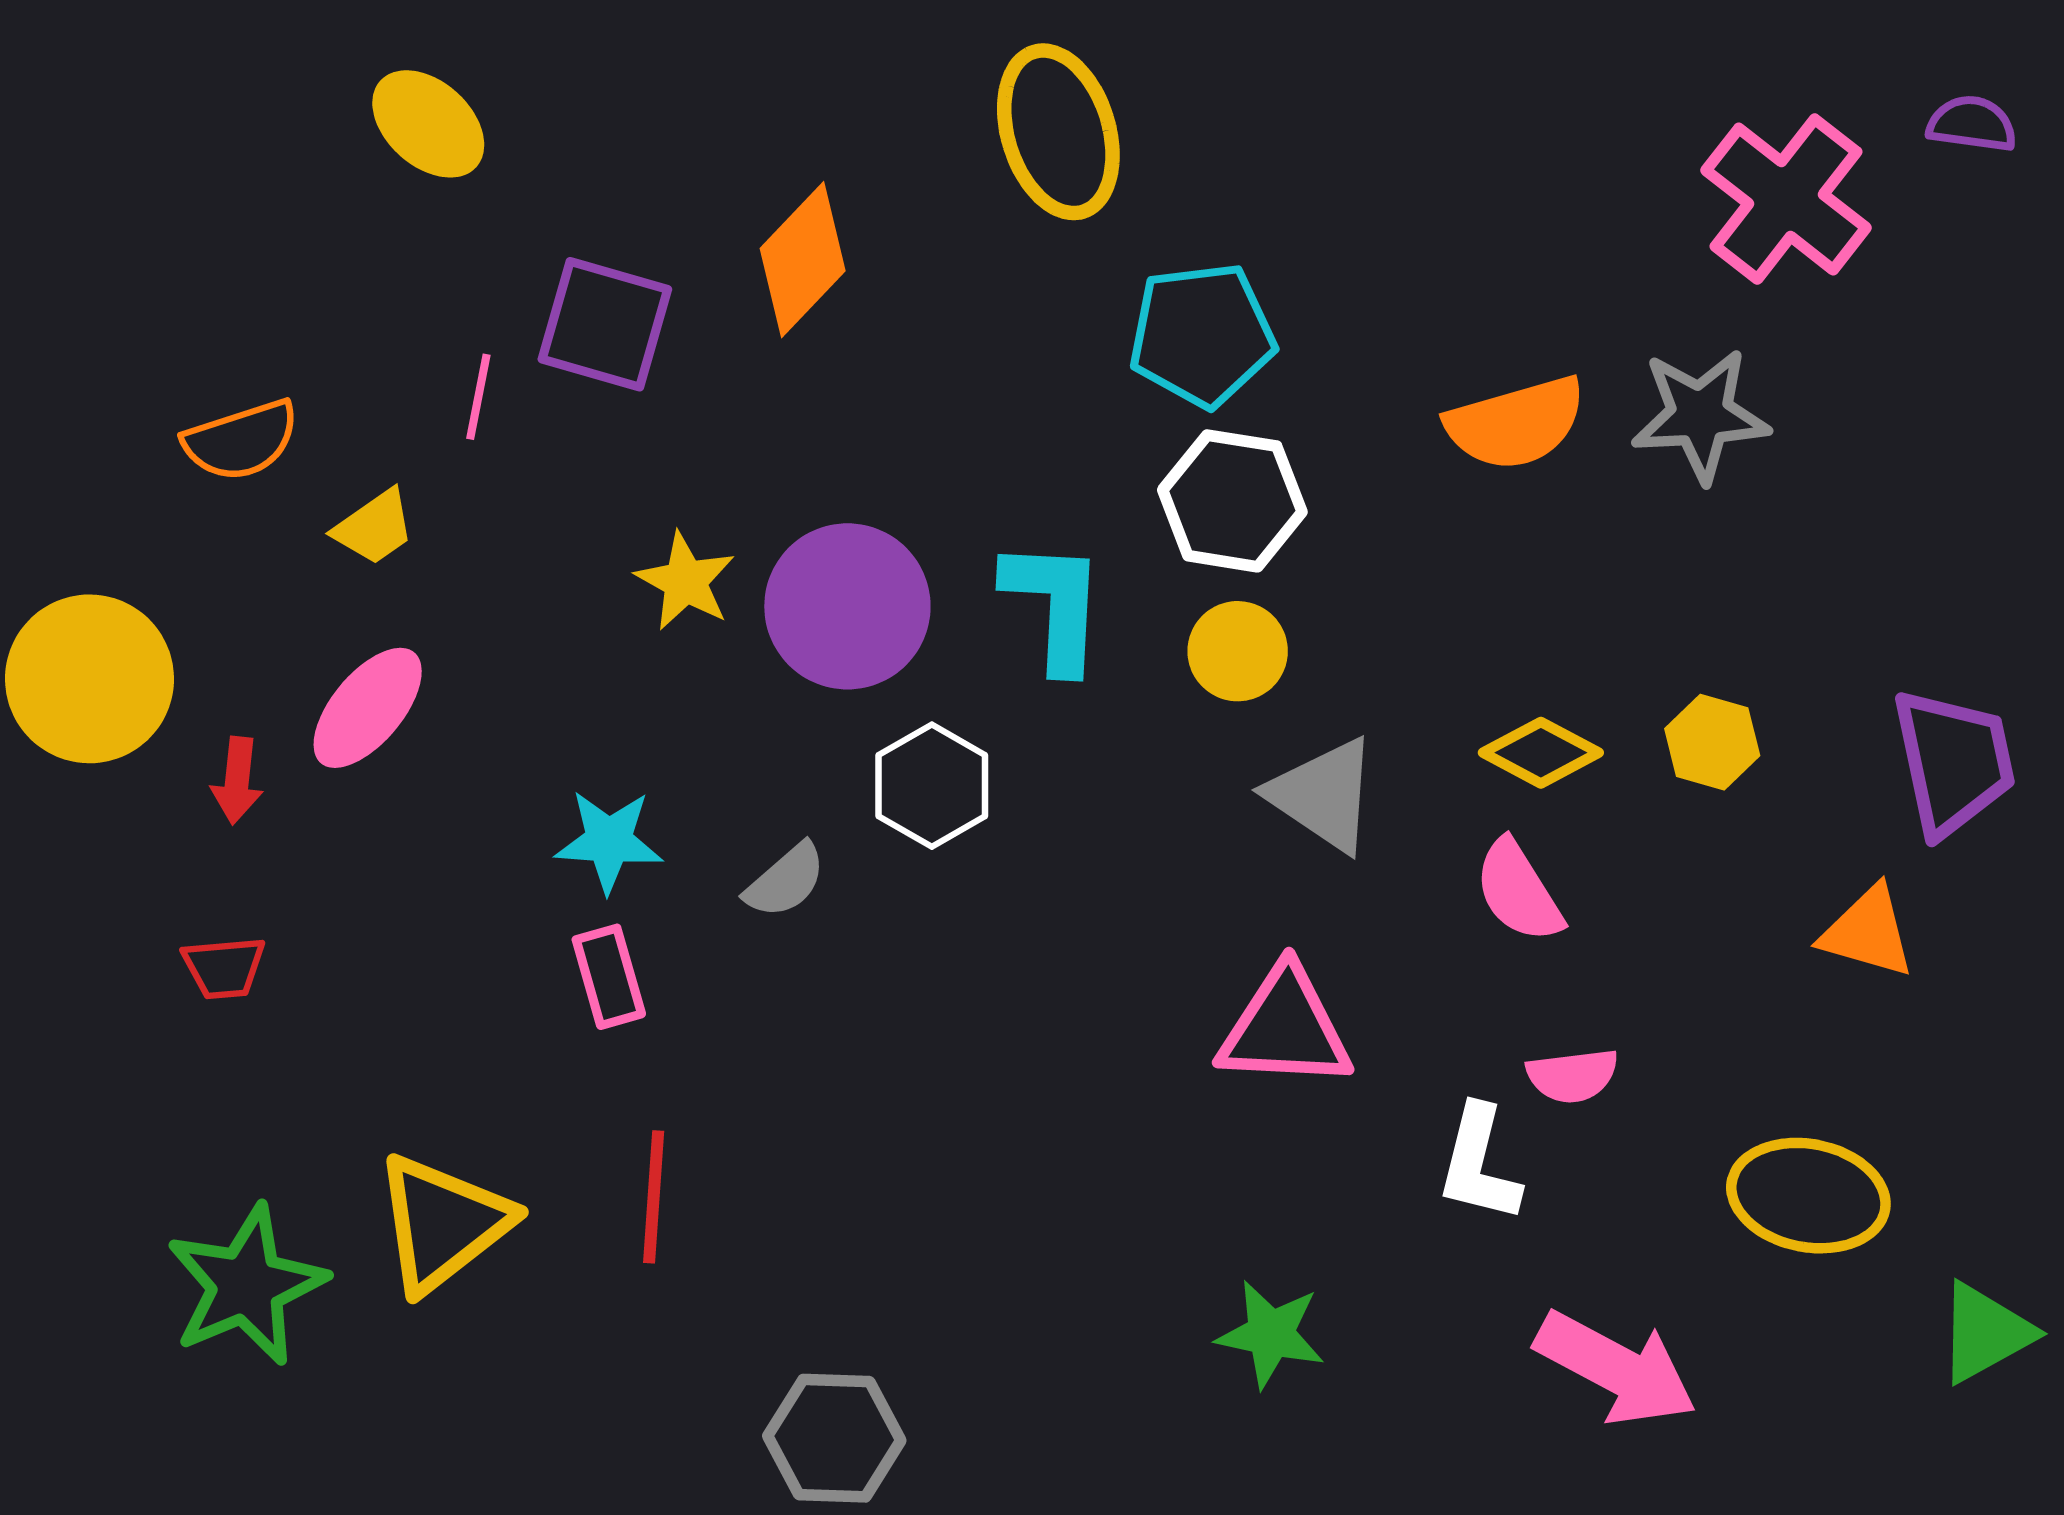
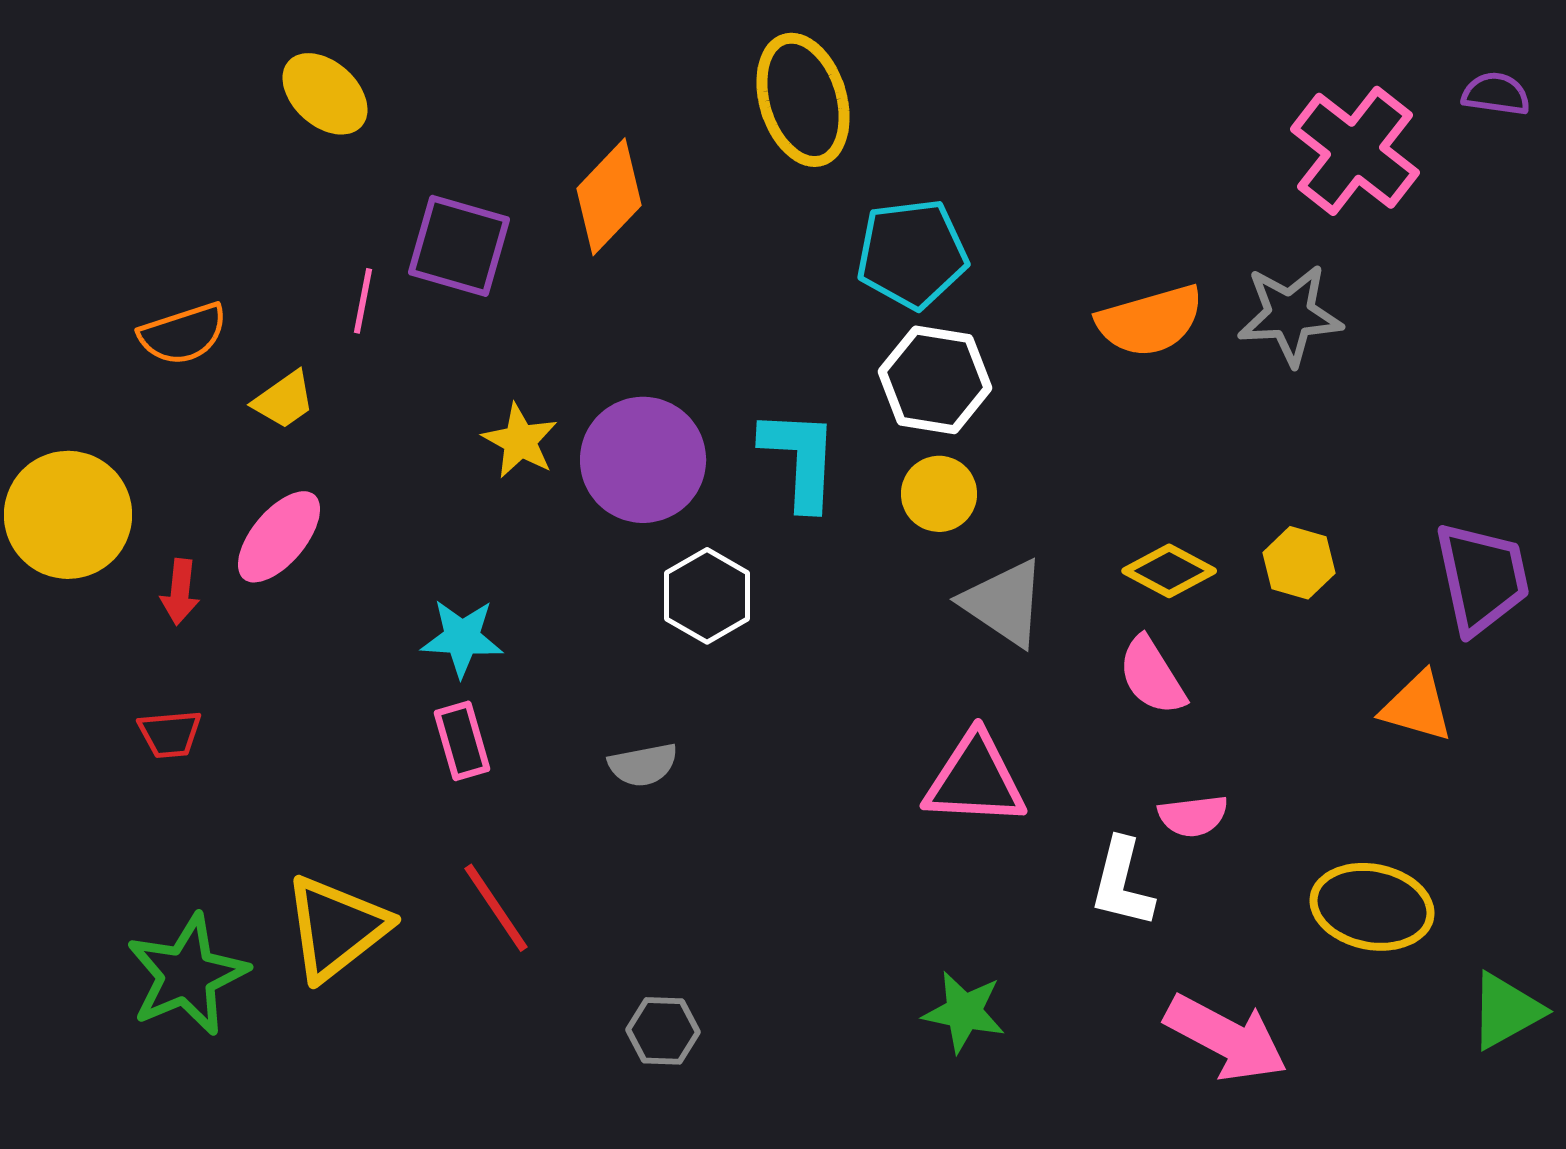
gray semicircle: (785, 881) -> (643, 765), moved, turned 30
red line: (654, 1197) -> (496, 908), turned -38
gray hexagon: (834, 1438) -> (663, 1031), moved, size x0.7

